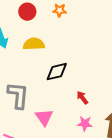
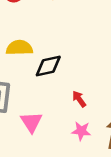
yellow semicircle: (34, 44) -> (19, 48), moved

